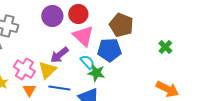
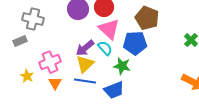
cyan semicircle: (87, 62) -> (105, 48), moved
pink cross: (24, 69) -> (50, 62), turned 35
yellow triangle: (47, 70) -> (85, 64), moved

